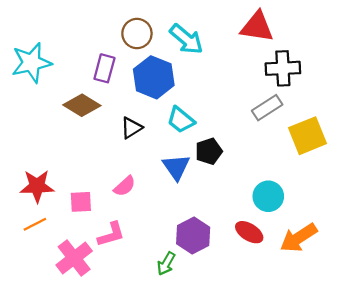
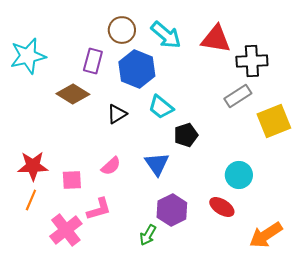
red triangle: (257, 27) -> (216, 39), moved
blue triangle: (176, 167) -> (157, 164), moved
orange line: (35, 224) -> (31, 200), turned -40
orange arrow: (299, 238) -> (266, 235), moved

